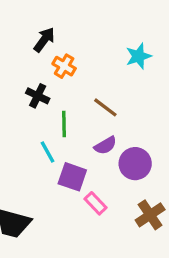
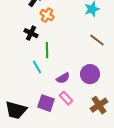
brown line: (105, 107) -> (97, 40), moved
purple semicircle: (105, 145) -> (63, 78), moved
purple square: (72, 177) -> (46, 103), moved

